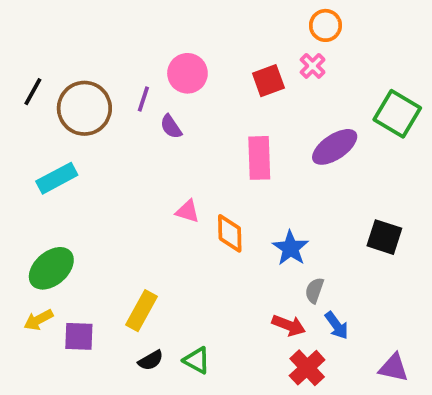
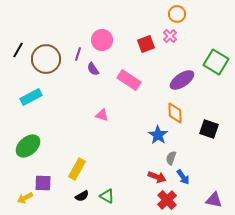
pink rectangle: (259, 158) -> (129, 80), moved, turned -55
orange diamond: (230, 233) -> (175, 113), moved
yellow arrow: (38, 320) -> (25, 198), moved

